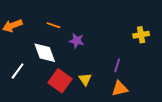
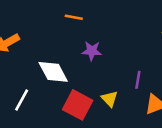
orange line: (54, 25) -> (74, 17), moved
purple line: (117, 65) -> (138, 80), moved

